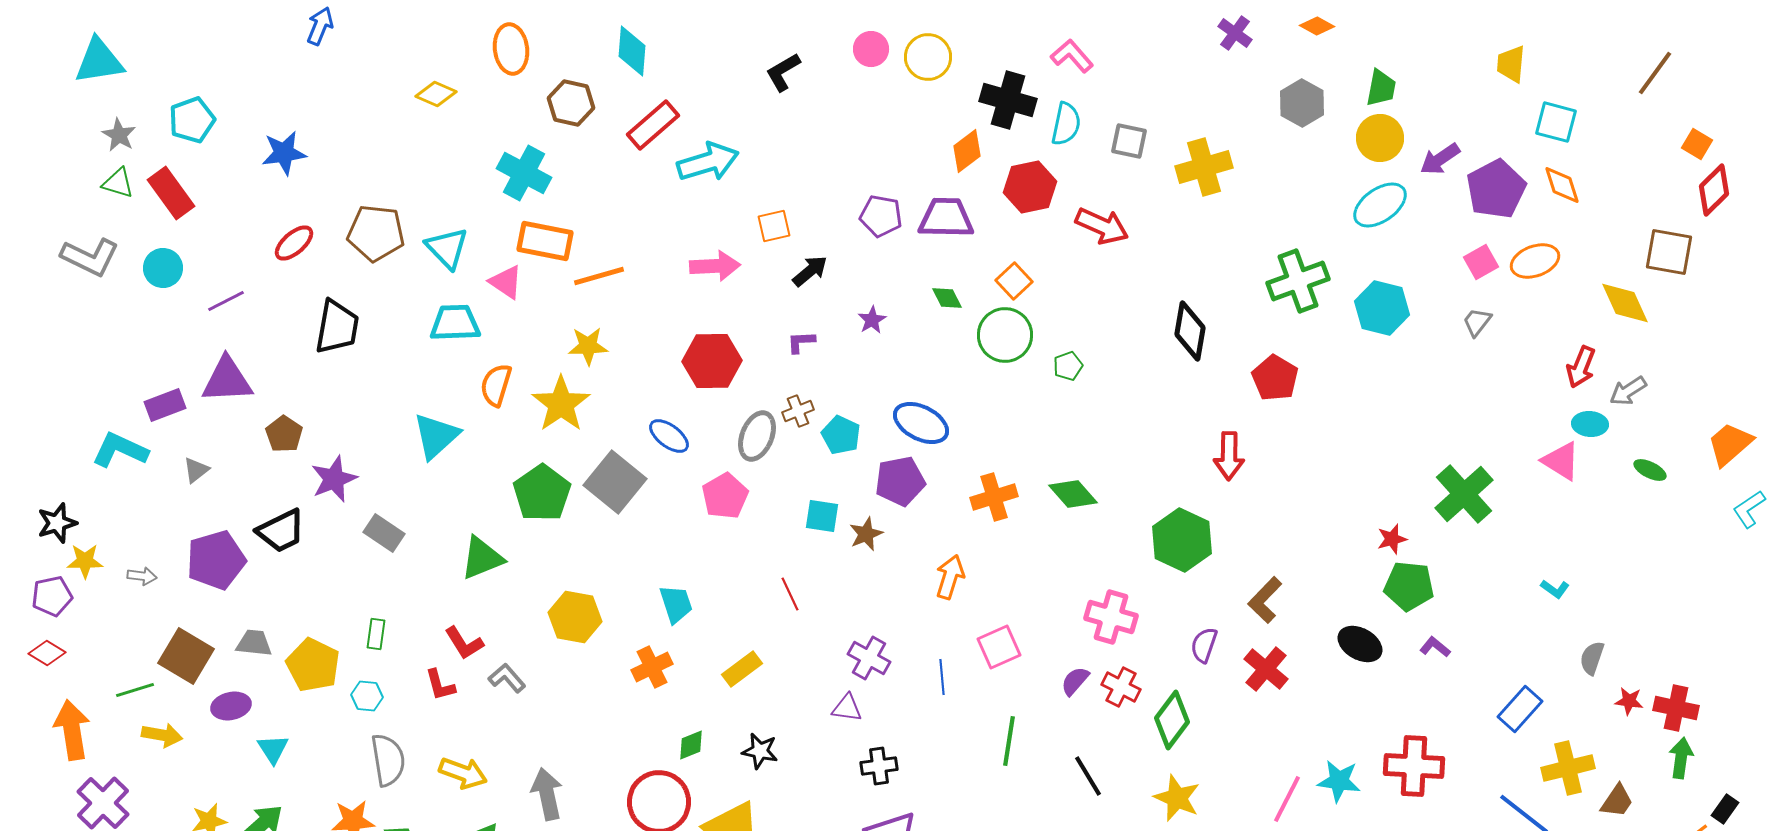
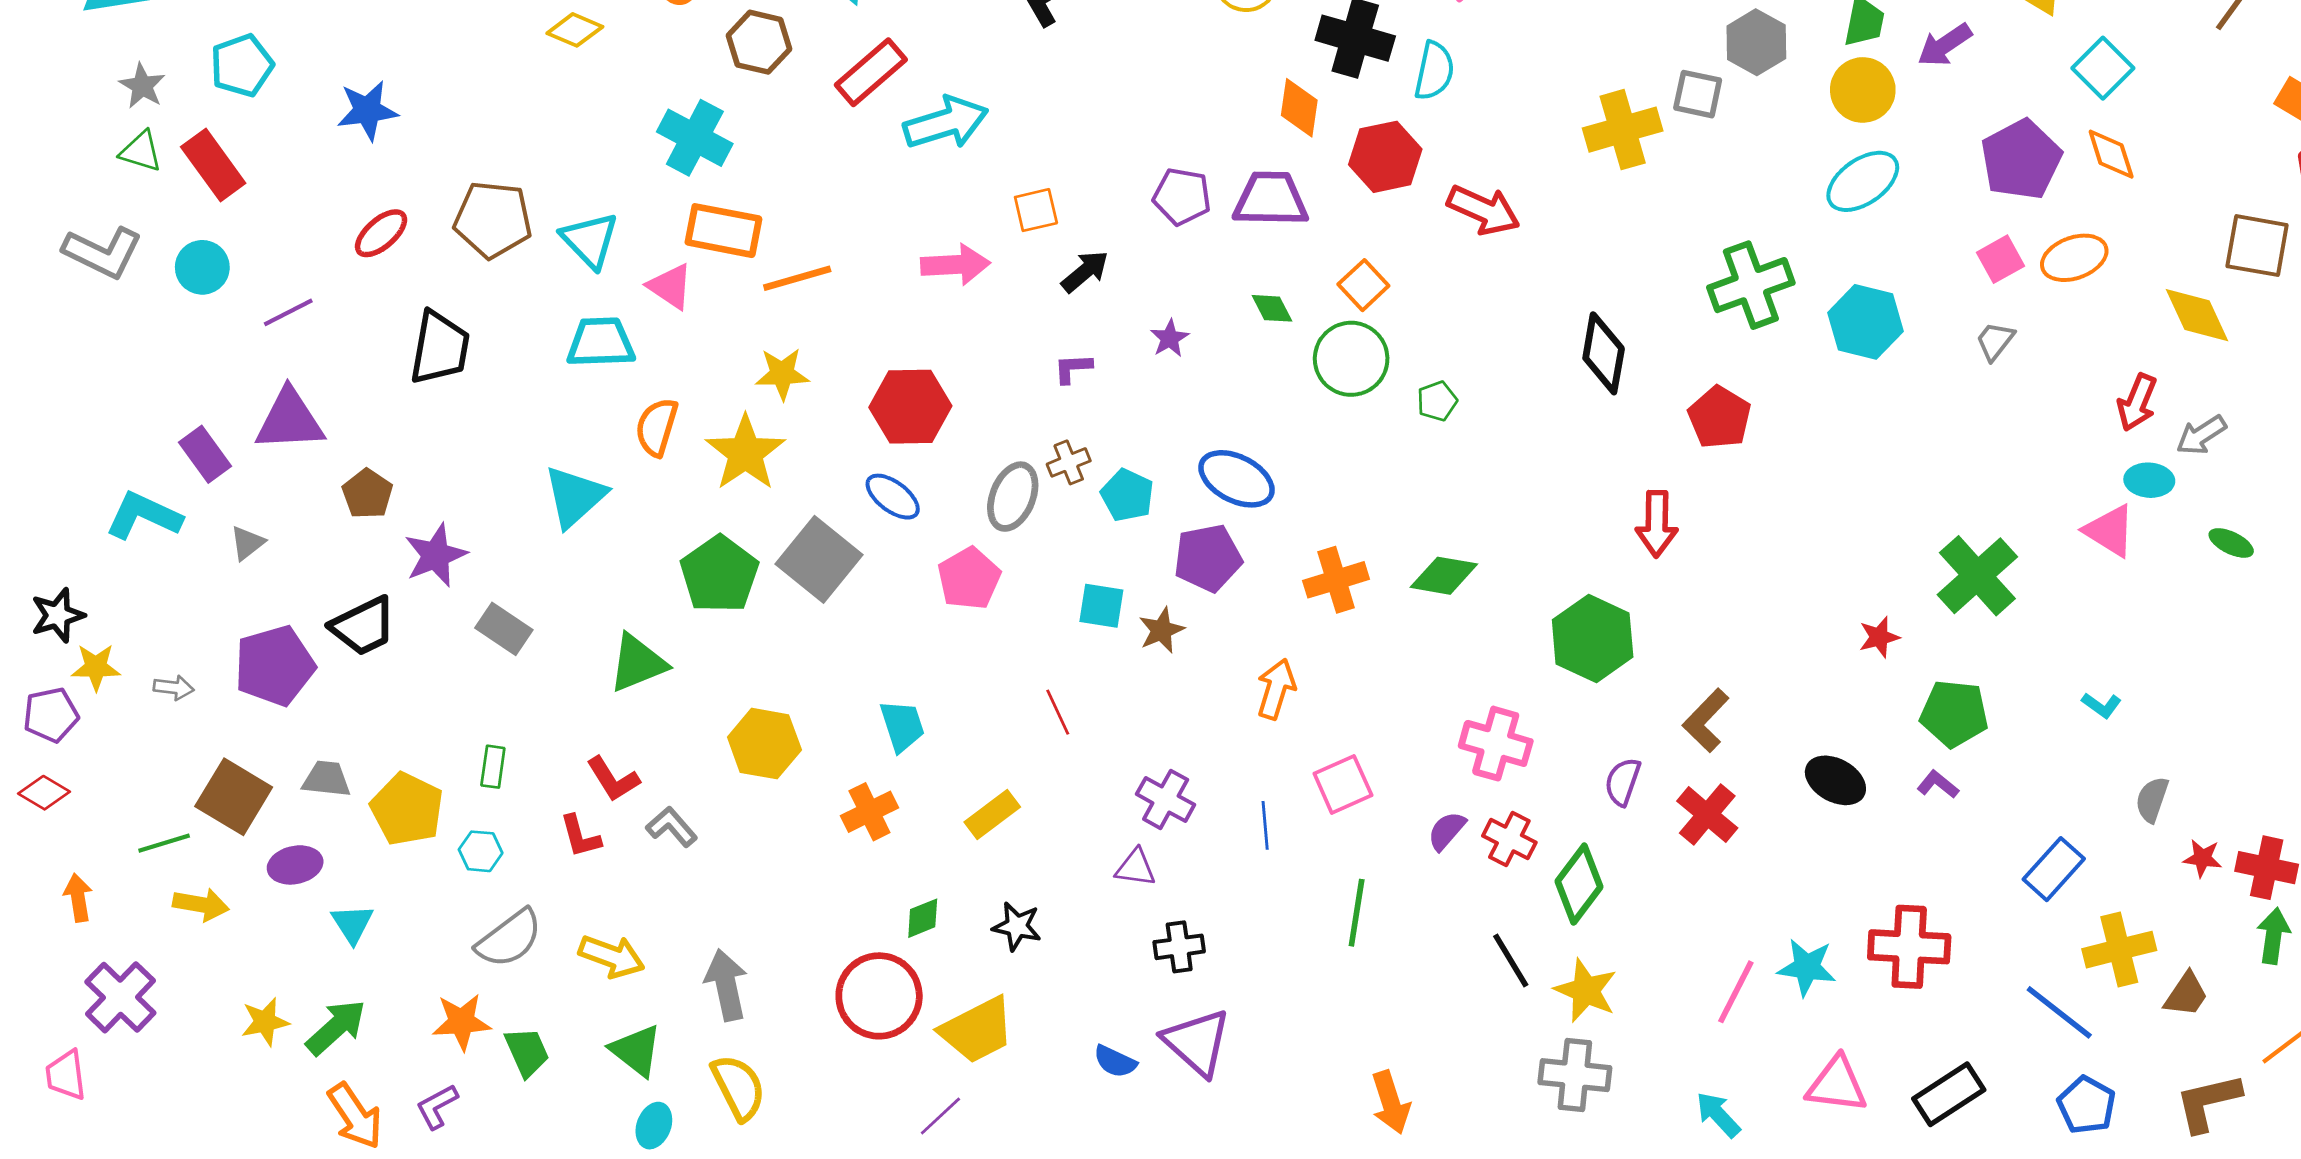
cyan square: (1556, 122) -> (2103, 68), turned 30
gray square: (1129, 141) -> (1698, 94), moved
orange diamond: (967, 151) -> (1299, 108), turned -45
purple arrow: (1440, 159) -> (1945, 45), moved
red hexagon: (712, 361) -> (910, 407), moved
purple rectangle: (165, 405) -> (205, 454), turned 75
green diamond: (1073, 494) -> (1444, 576), turned -39
green pentagon: (1409, 586) -> (1954, 714), moved
orange arrow: (72, 730) -> (78, 898), size x0.6
gray semicircle: (388, 760) -> (509, 939), turned 62
black line: (1088, 776) -> (1511, 960), moved

